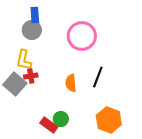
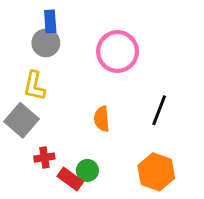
red cross: (31, 76) -> (44, 158), moved
black line: (98, 77) -> (159, 110), moved

